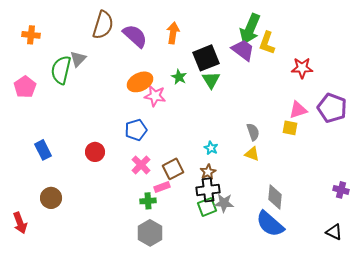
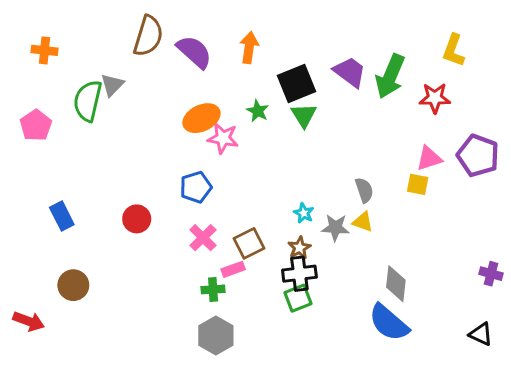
green arrow: (250, 29) -> (390, 76), moved
yellow L-shape: (267, 43) -> (454, 50), moved
gray star: (224, 203) -> (335, 228), moved
red arrow: (20, 223) -> (29, 321), turned -50

